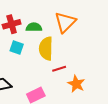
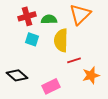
orange star: (76, 84) -> (91, 75), turned 30

